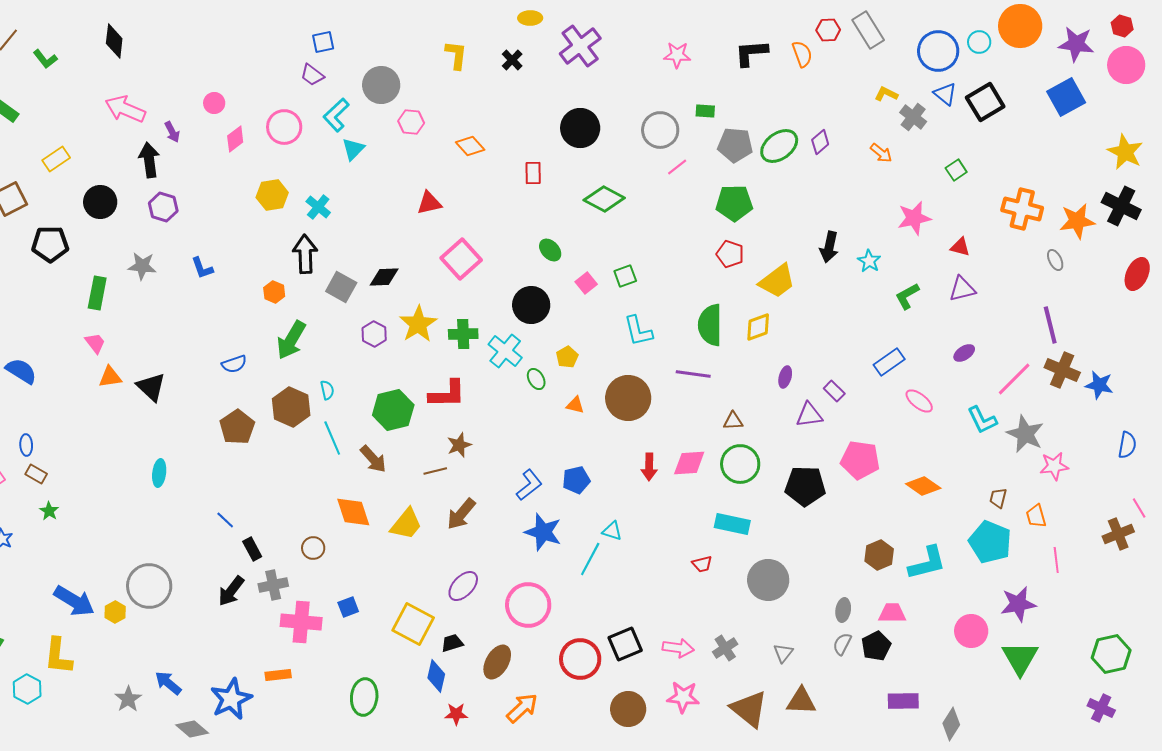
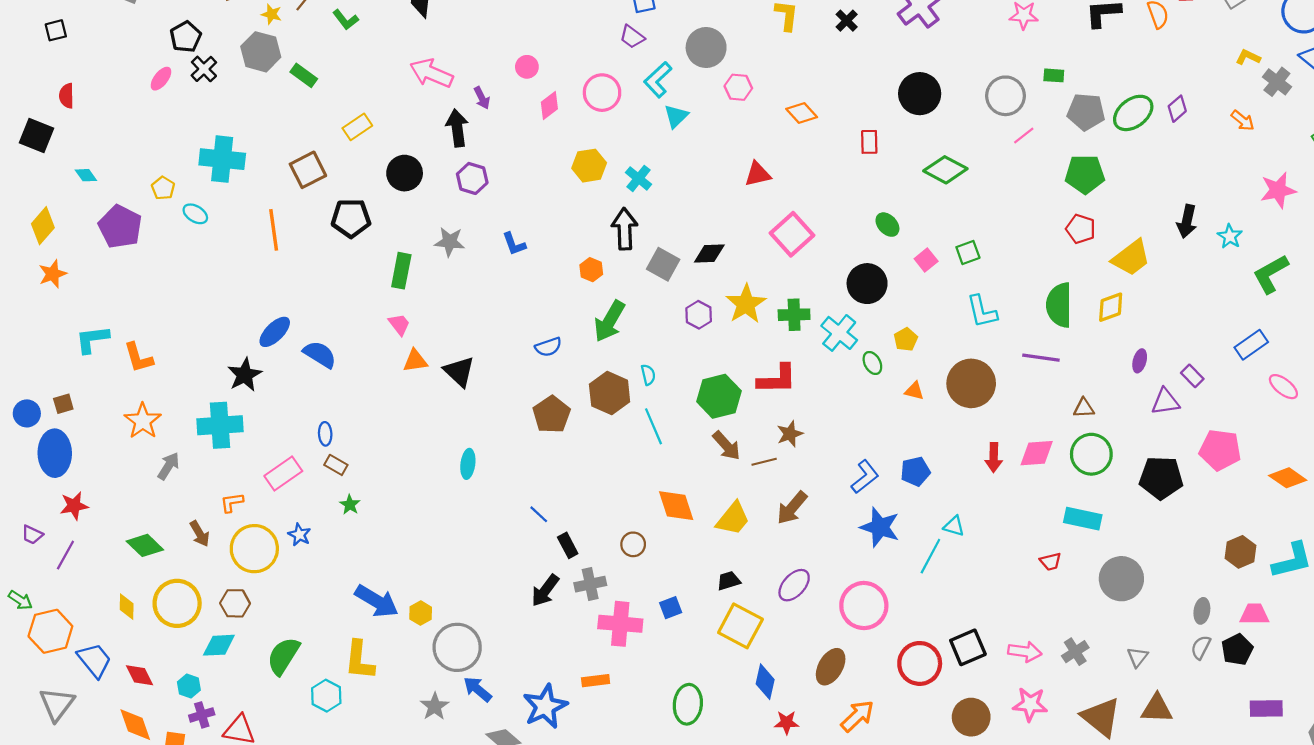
green L-shape: (907, 296) -> (1271, 274), size x1.4
brown arrow: (373, 459) -> (726, 446), moved
gray circle: (149, 586) -> (457, 647), moved
black trapezoid: (452, 643) -> (729, 581), moved

